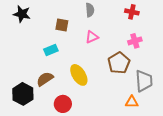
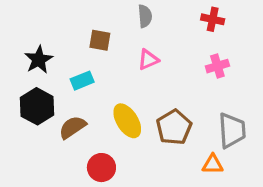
black star: (22, 14) -> (39, 60), moved, turned 30
brown pentagon: (119, 63) -> (174, 127), moved
black hexagon: (23, 94) -> (37, 106), moved

